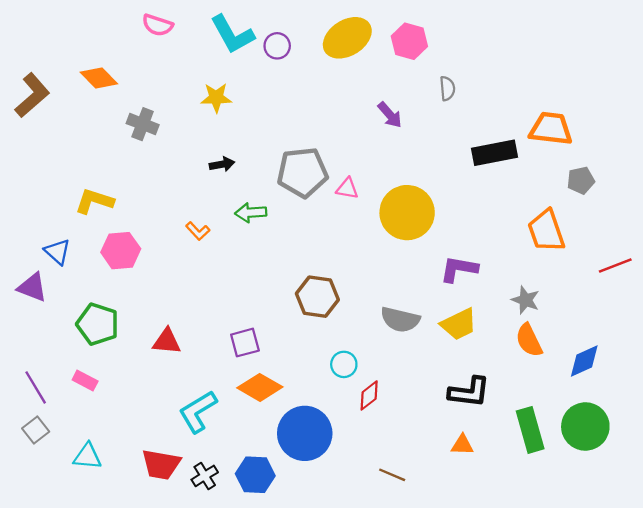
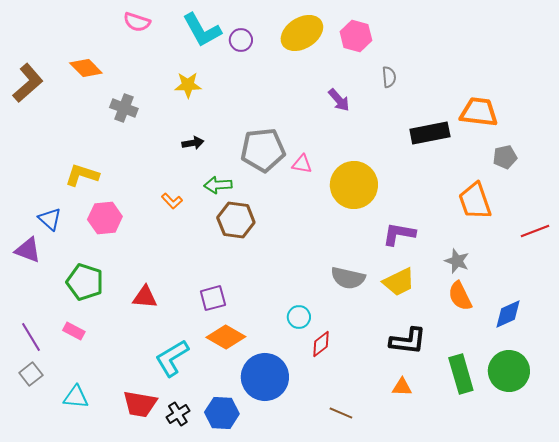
brown hexagon: (317, 297) -> (236, 220), moved

